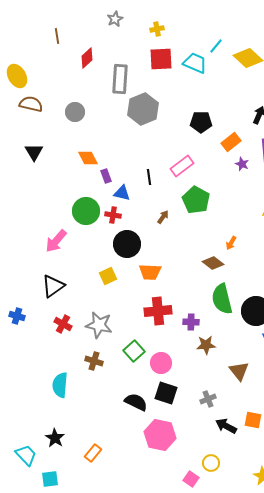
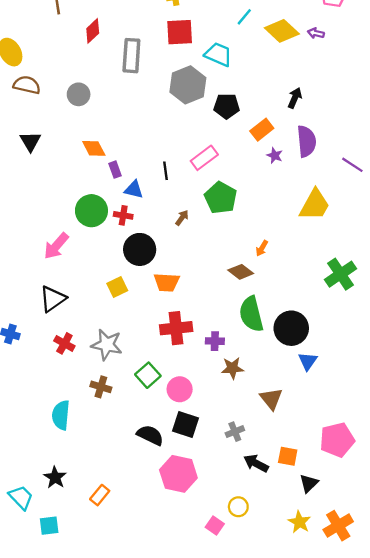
cyan trapezoid: (195, 63) -> (218, 54), moved
gray hexagon: (143, 109) -> (188, 85), moved

